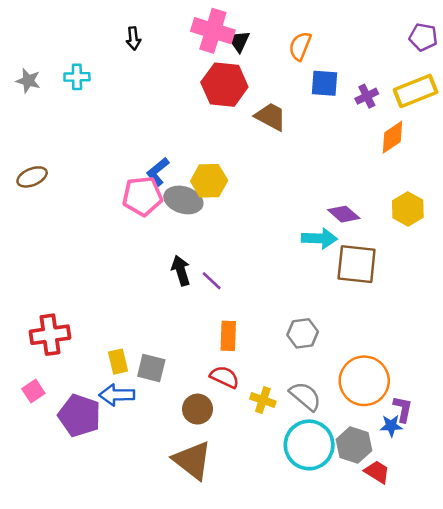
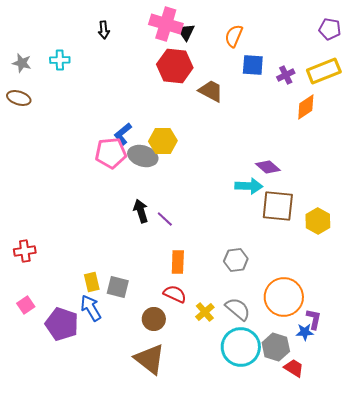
brown ellipse: (32, 177) -> (19, 98), moved, turned 40
yellow hexagon: (408, 209) -> (318, 221), moved
red cross: (50, 335) -> (25, 251), moved, size x0.7
blue arrow: (117, 395) -> (91, 308), turned 60
yellow cross: (263, 400) -> (205, 312), turned 30

